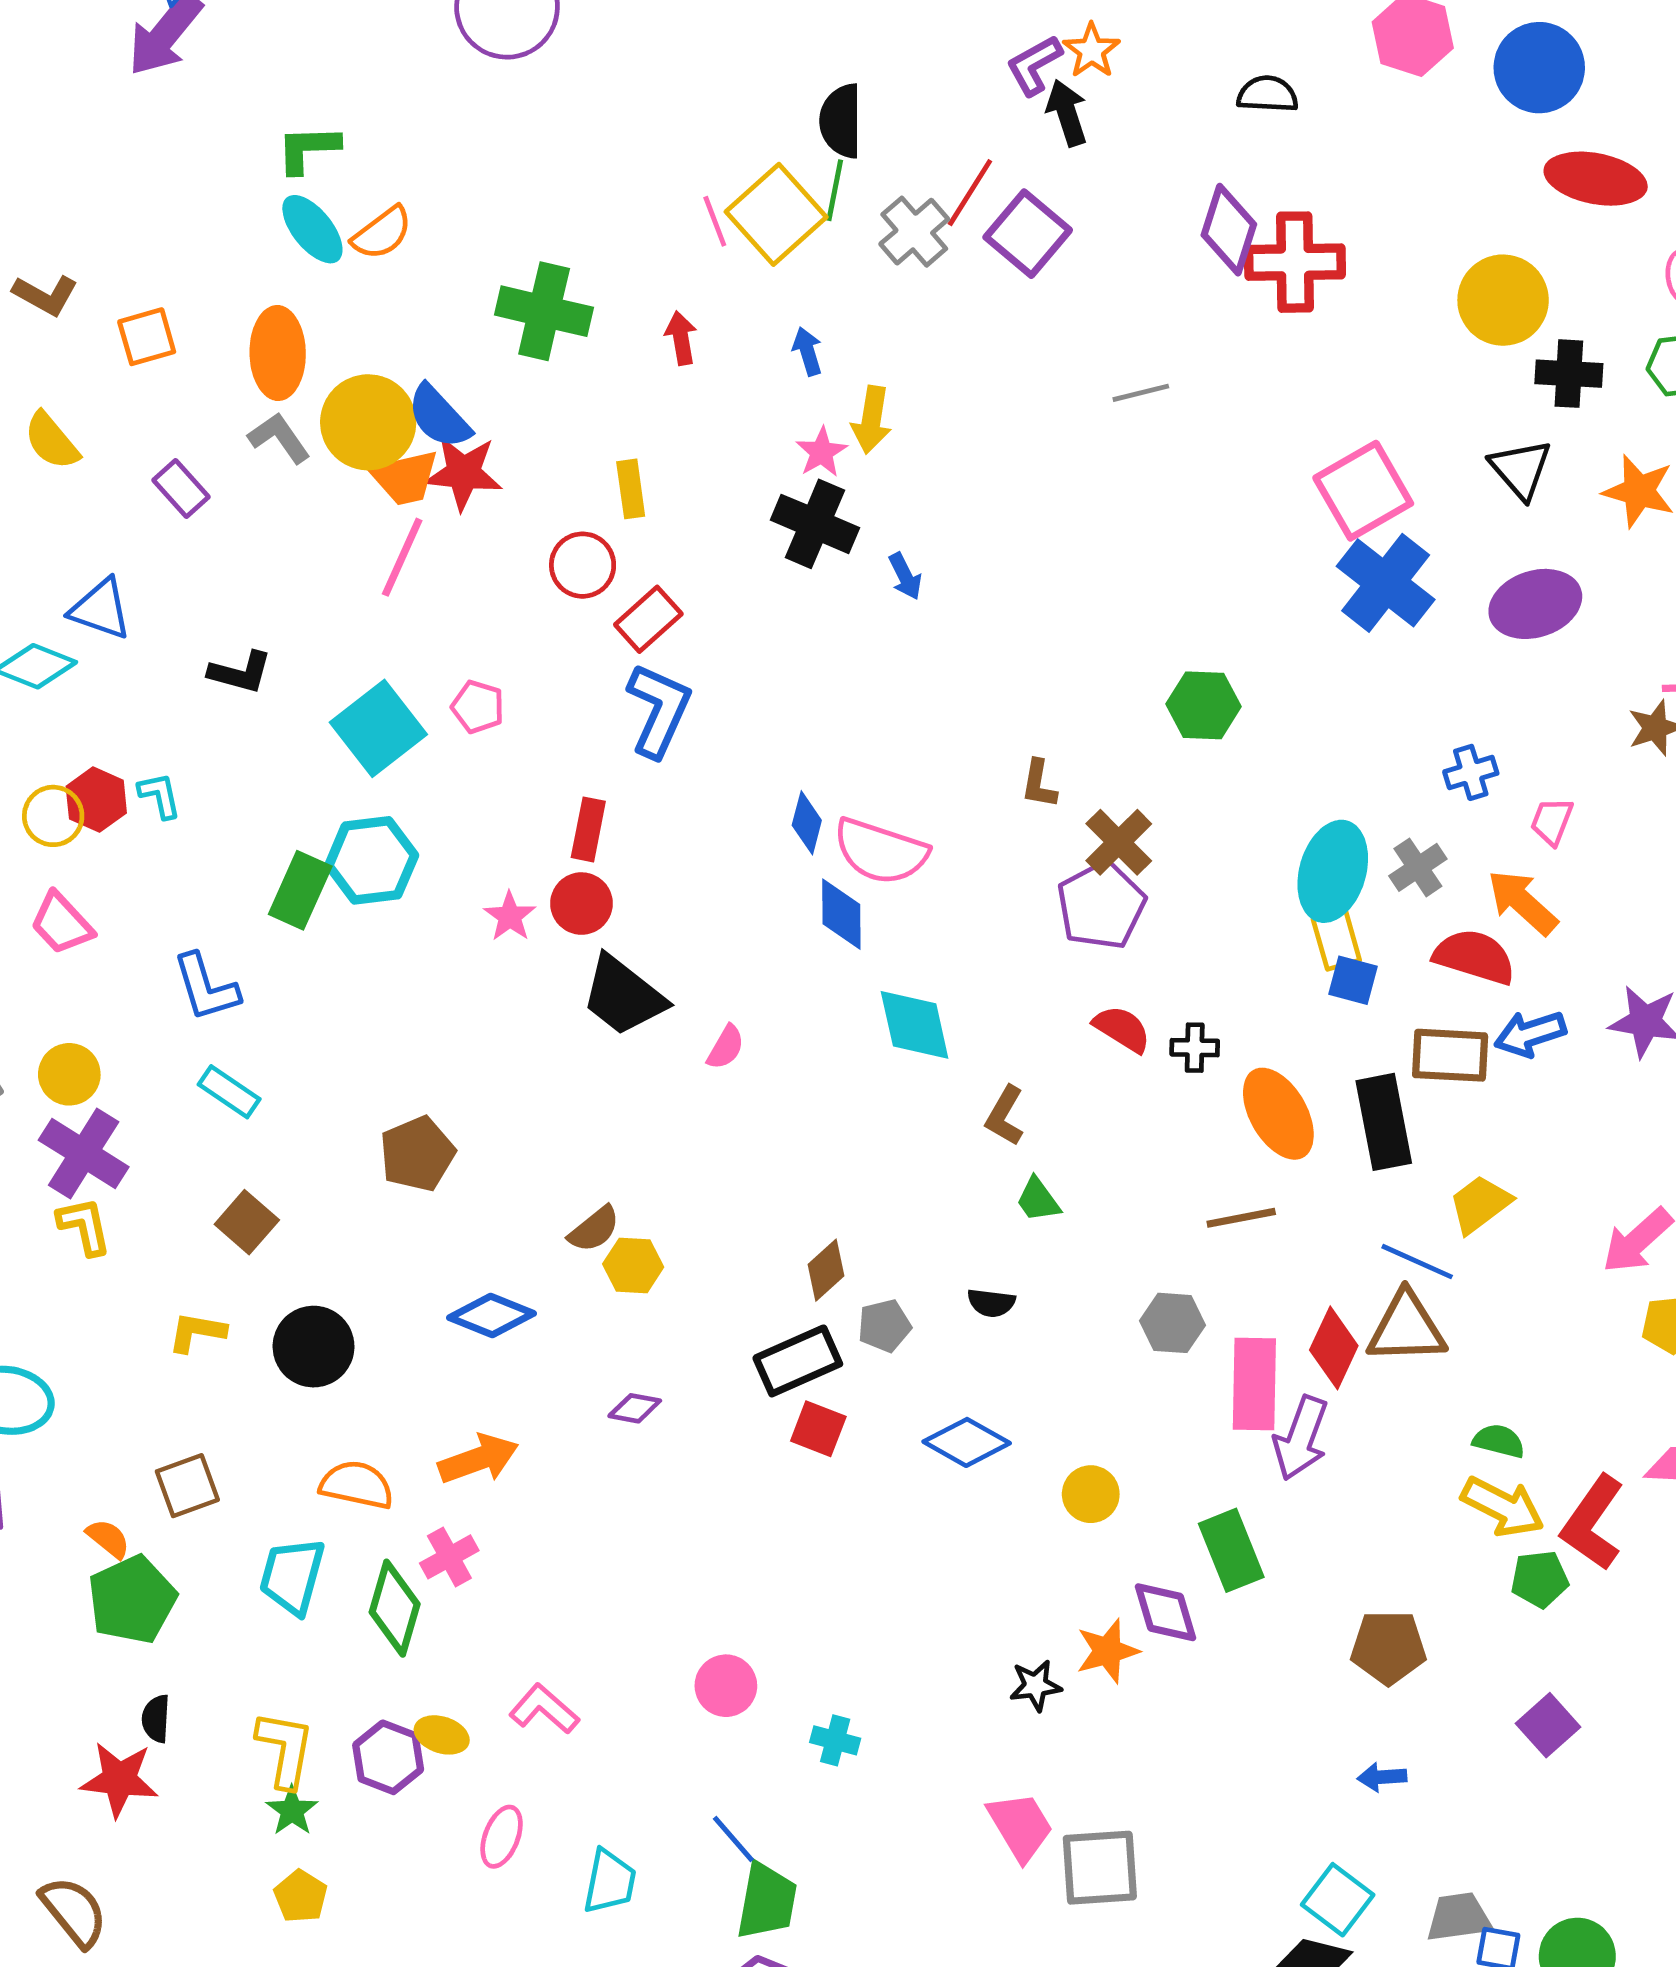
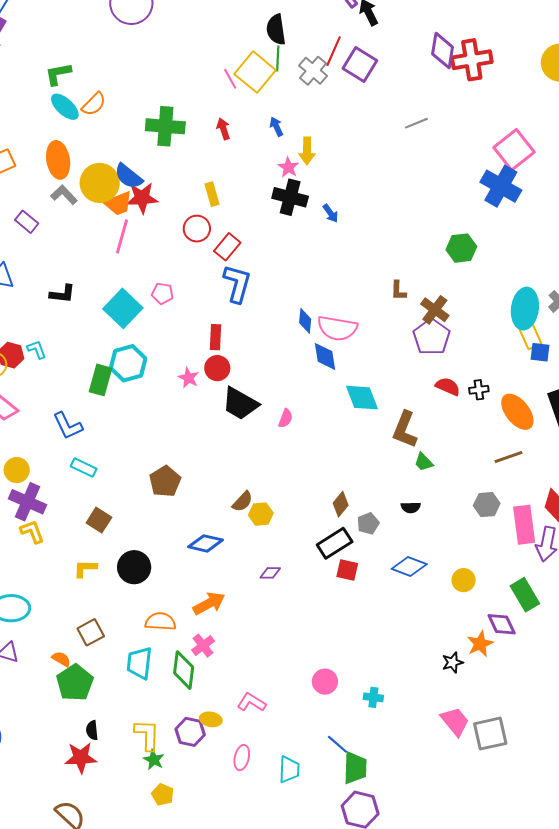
blue cross: (1386, 583) -> (501, 186), moved
brown L-shape: (1005, 1116) -> (405, 430), size x1.5

